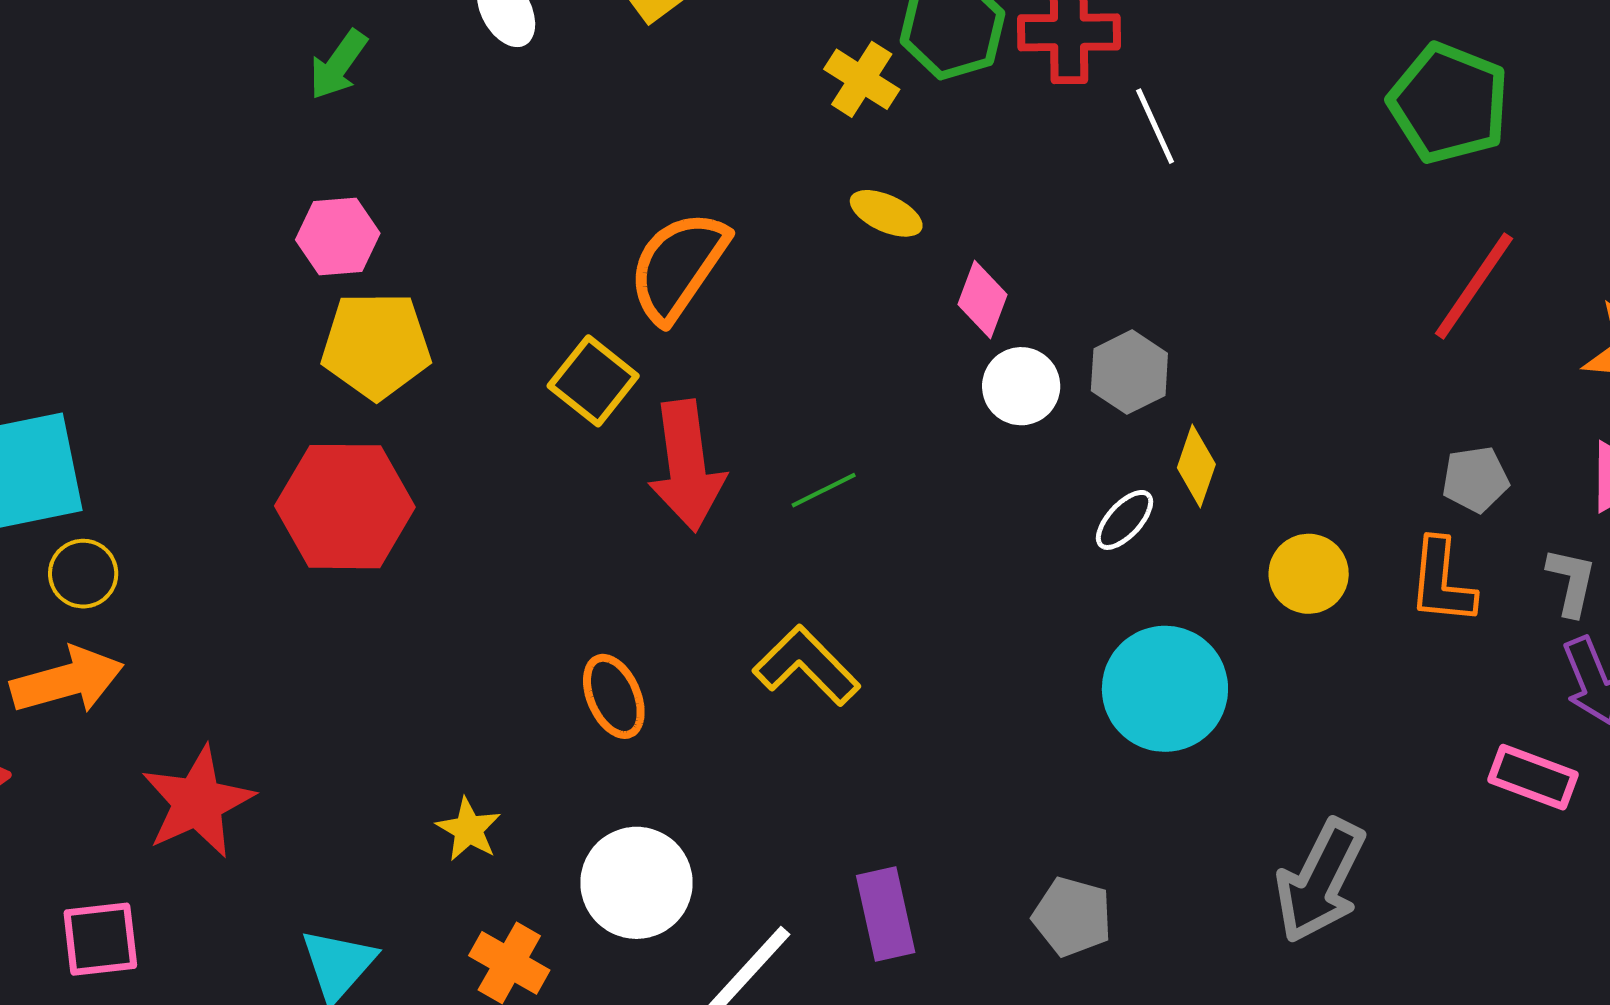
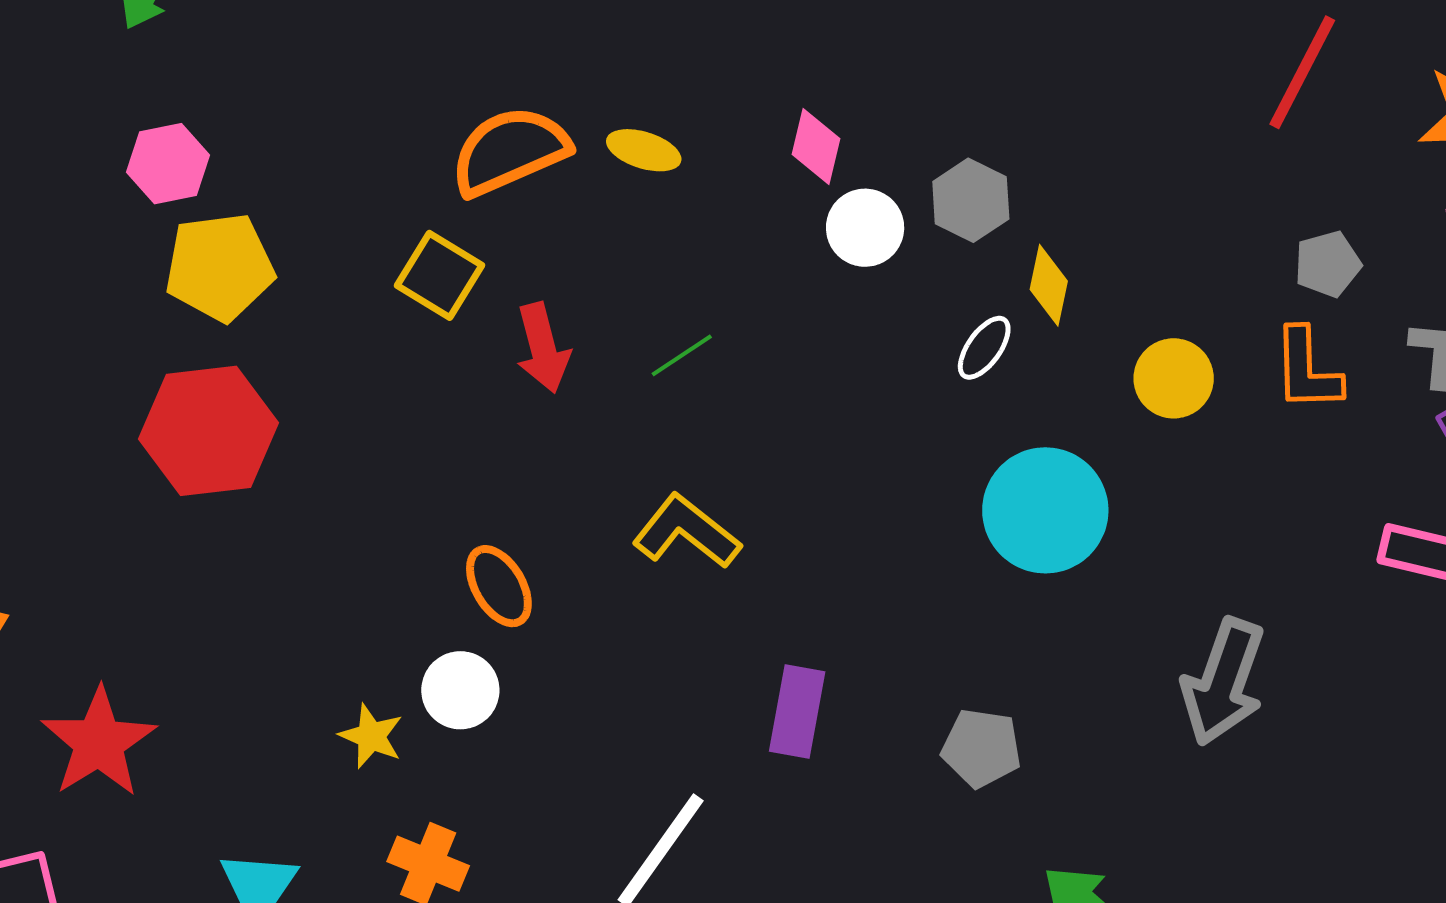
yellow ellipse: (886, 213) -> (644, 150), moved
orange semicircle: (678, 266) -> (510, 151), turned 39
red arrow: (687, 466) -> (543, 348), size x0.7
white circle: (637, 883) -> (460, 690), moved, size x0.7
purple rectangle: (886, 914) -> (797, 711), moved, turned 30

